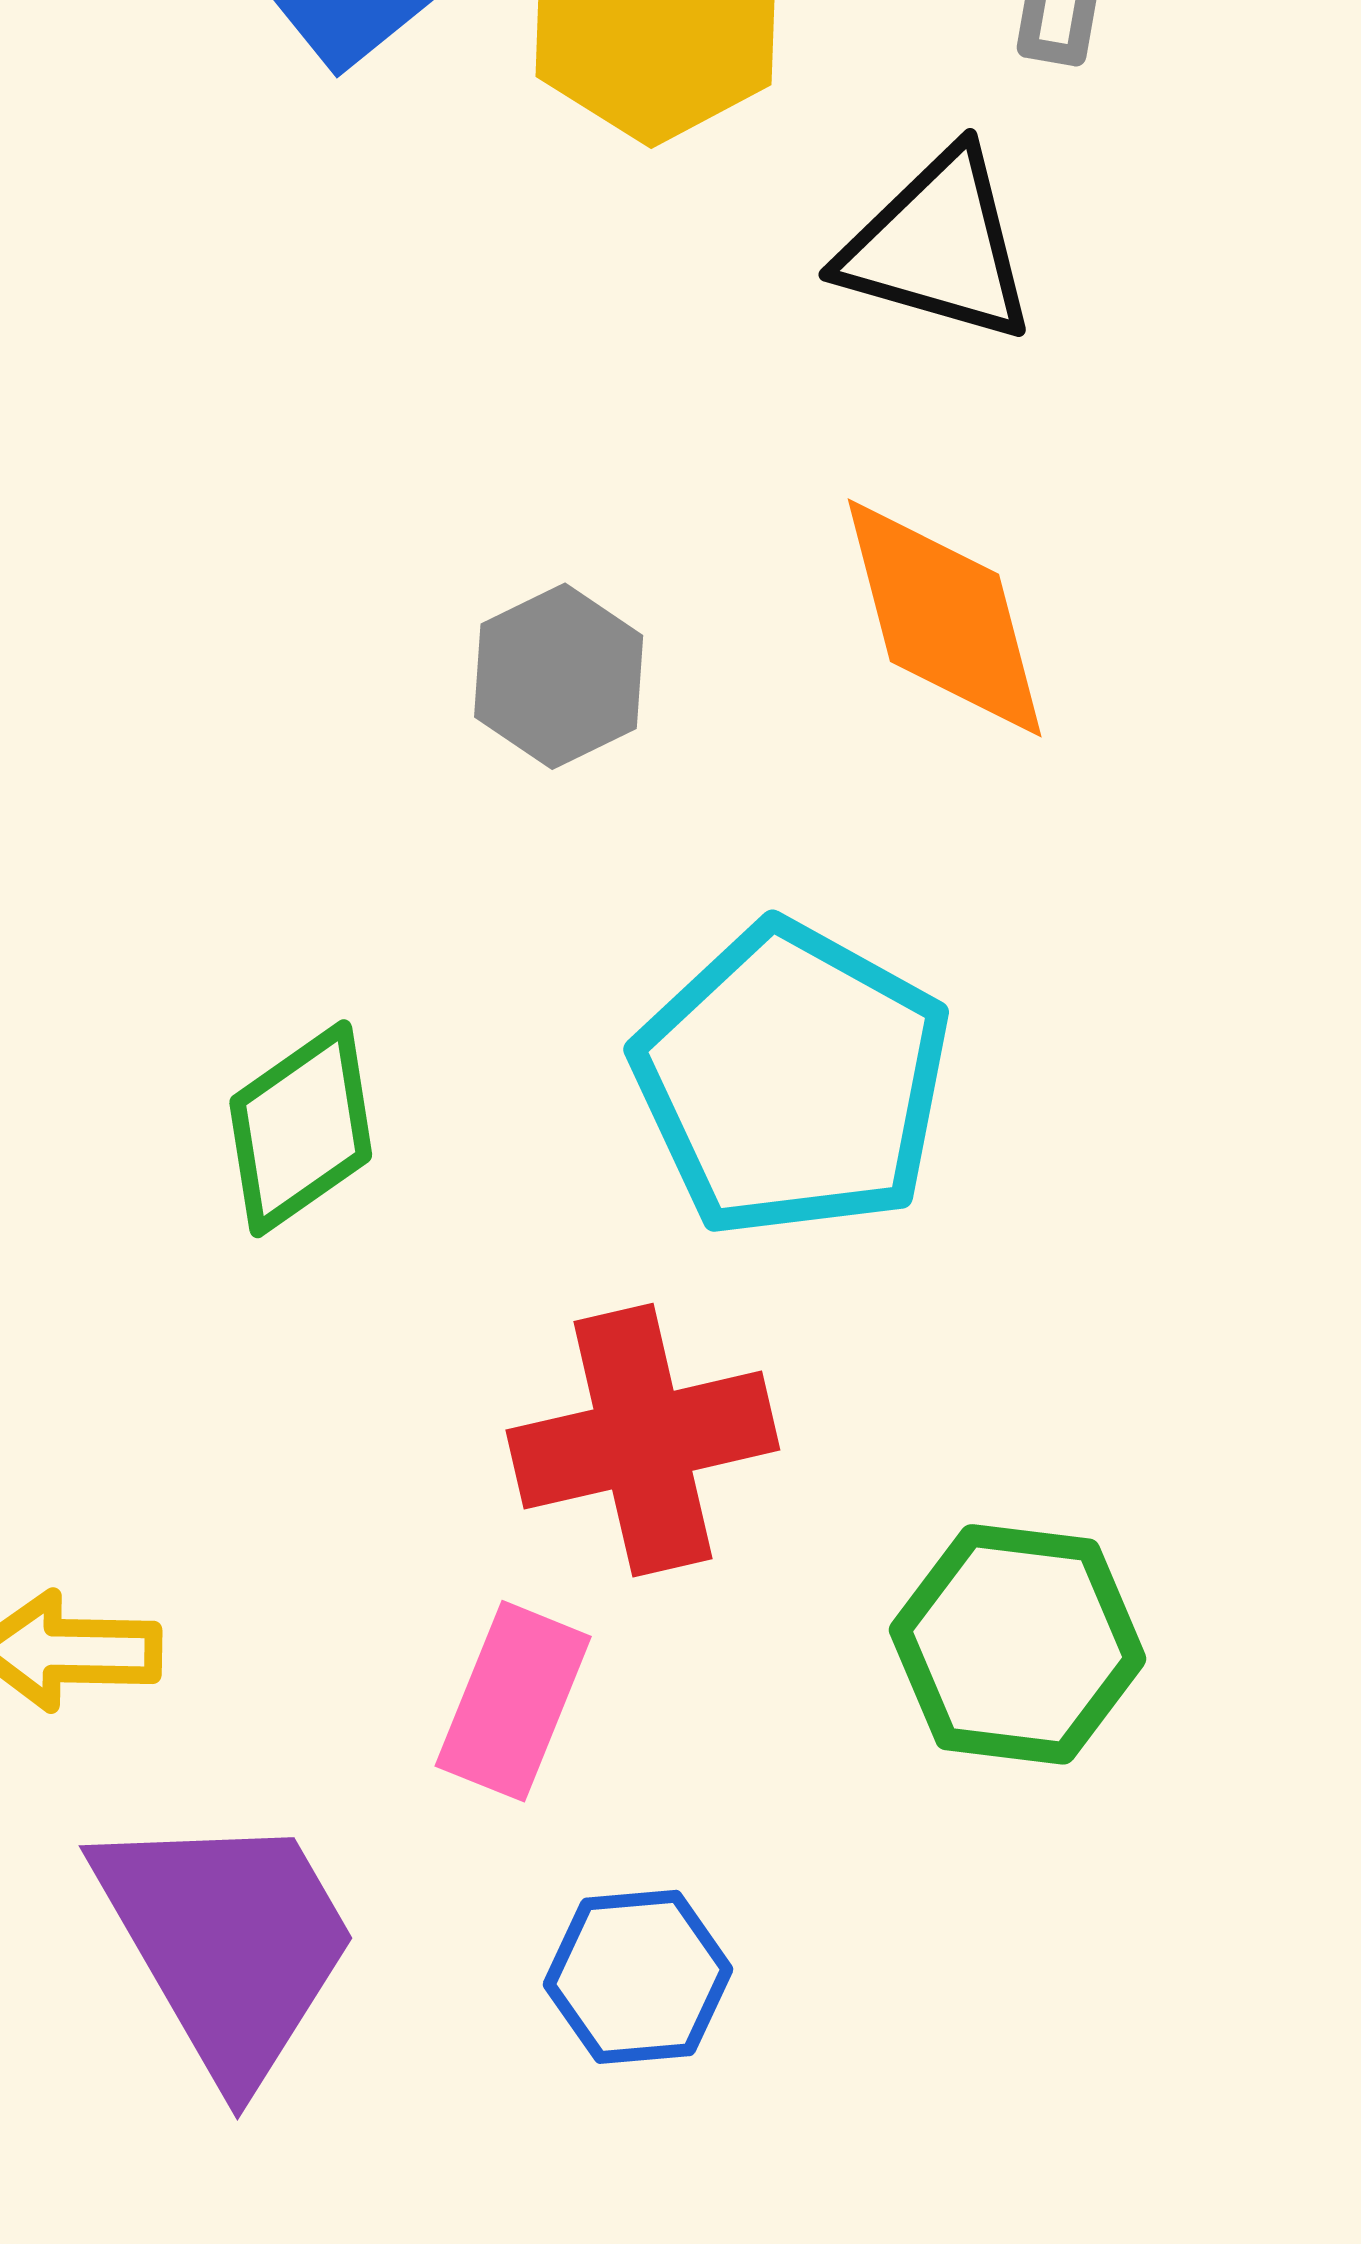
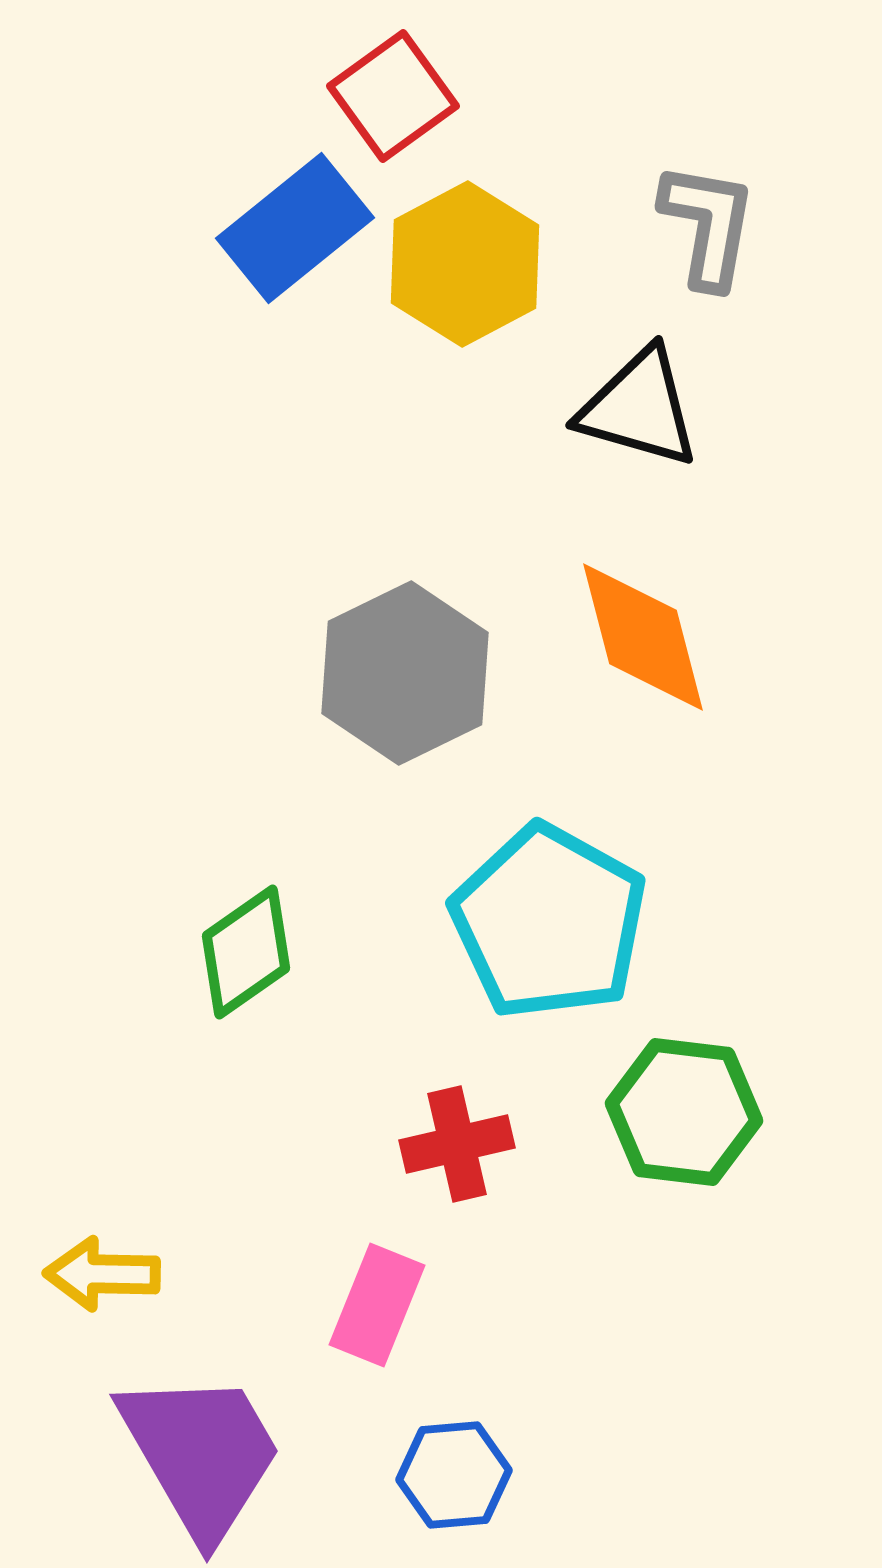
gray hexagon: (559, 676) -> (405, 673), size x1.6
red cross: (643, 1440) -> (457, 1144), size x0.7
green hexagon: (1018, 1644) -> (684, 1112), moved

